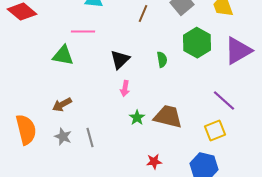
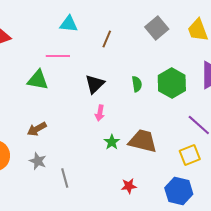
brown line: (143, 14) -> (107, 39), moved
green hexagon: (197, 43) -> (172, 83), moved
gray line: (90, 138) -> (65, 178), moved

